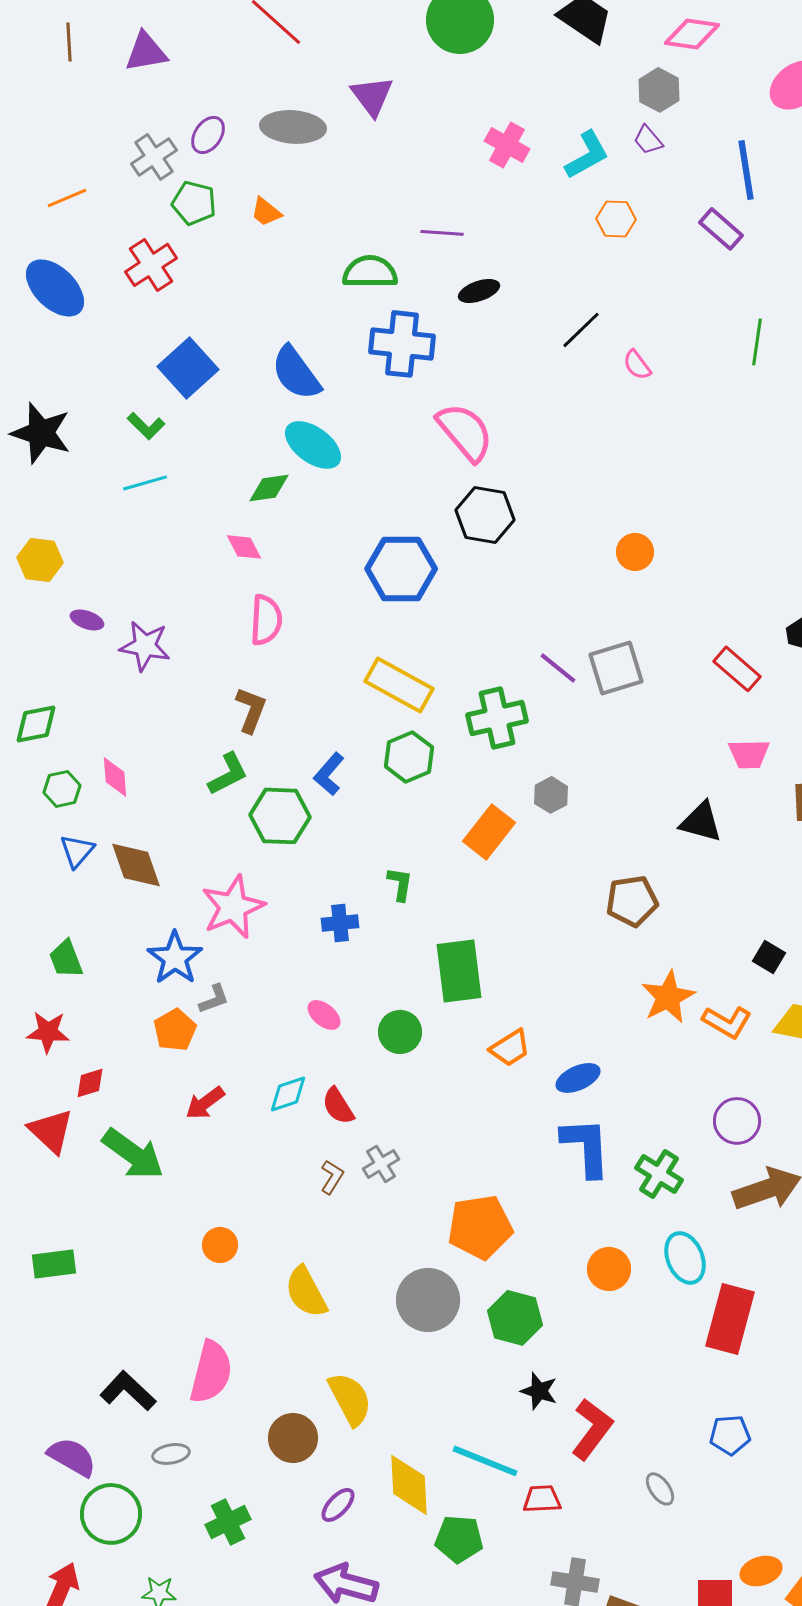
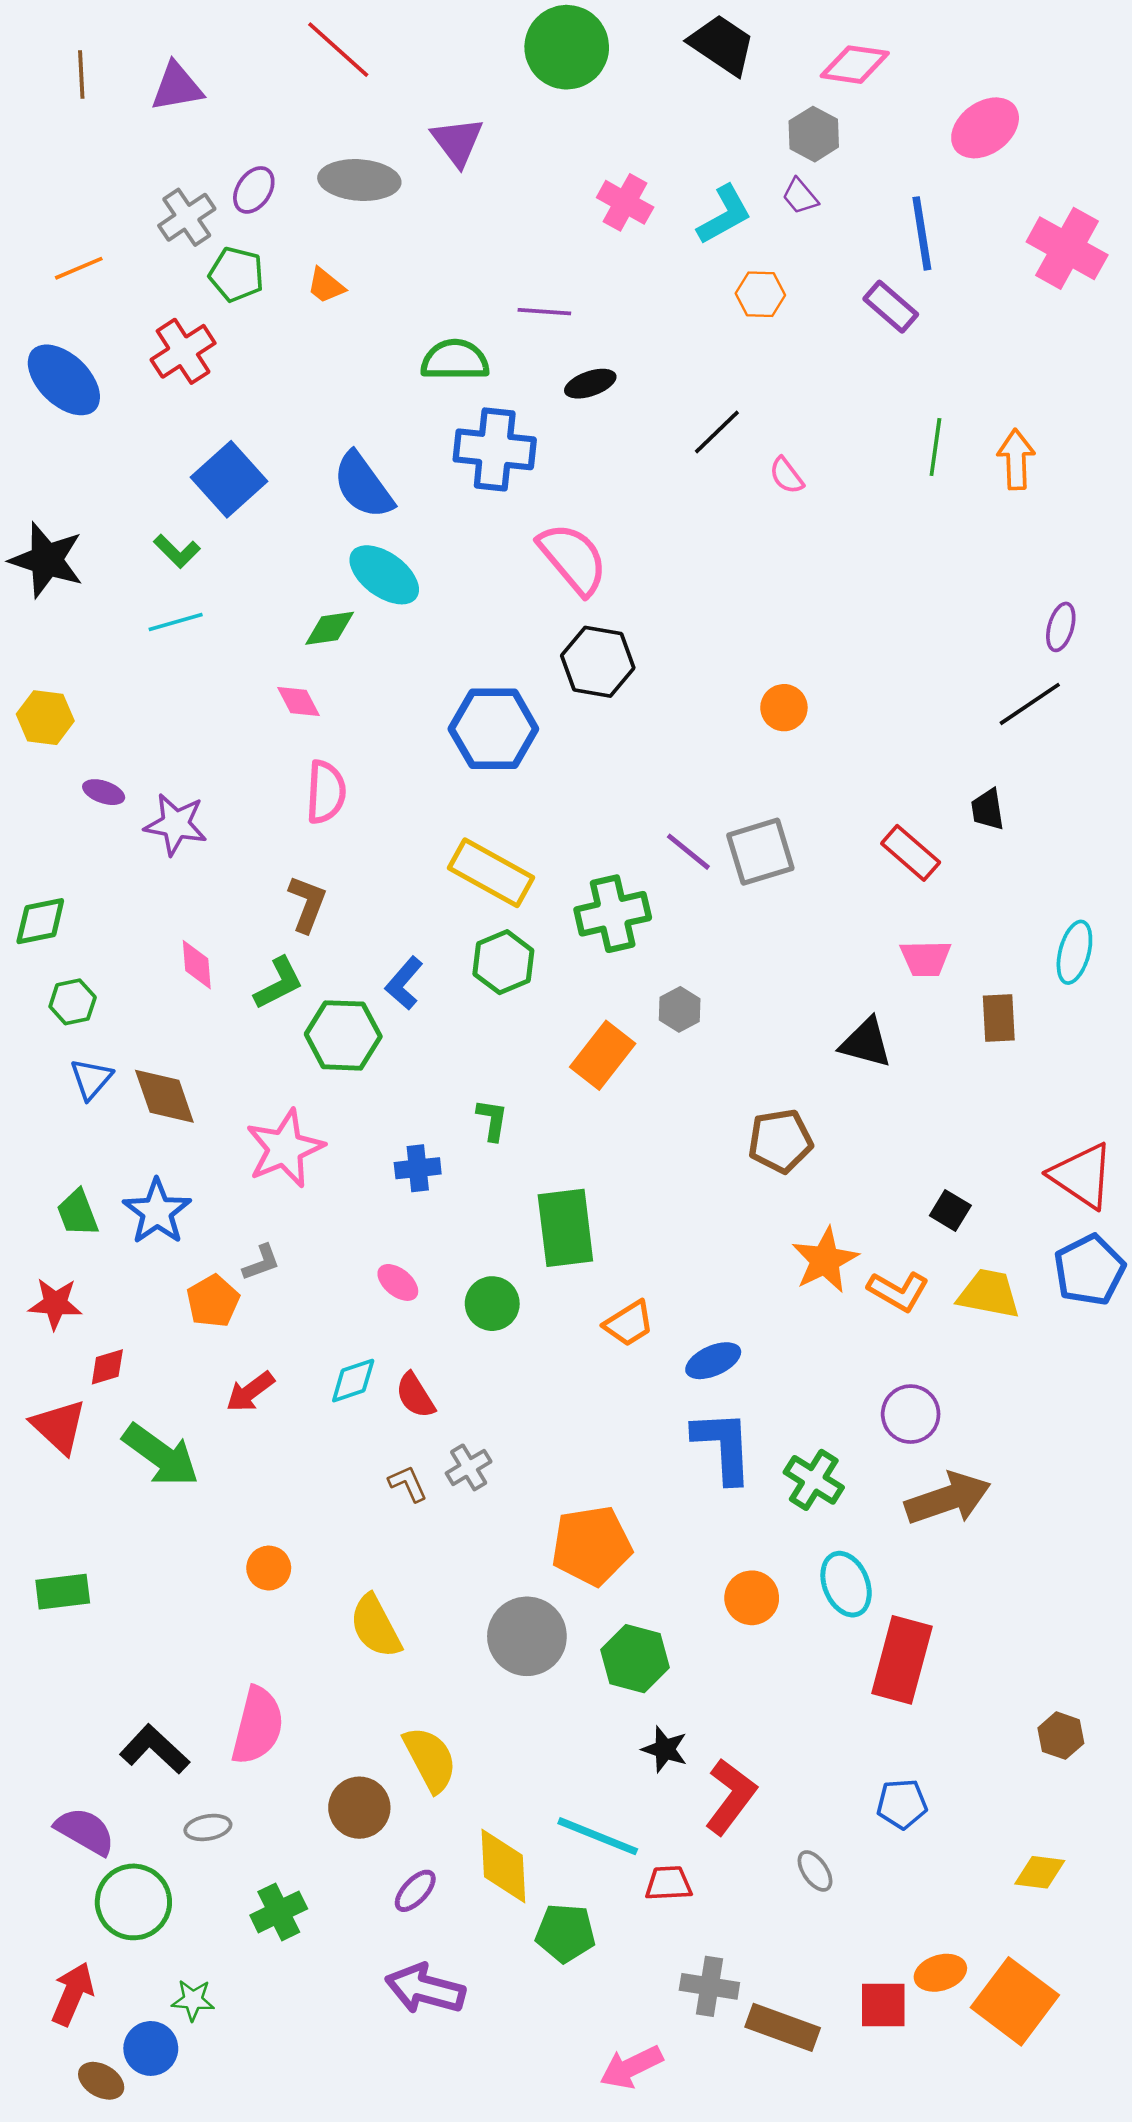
pink diamond: (115, 777) -> (197, 965), moved
blue star: (175, 958) -> (157, 1212), moved
brown L-shape: (332, 1177) -> (408, 1484), turned -56

